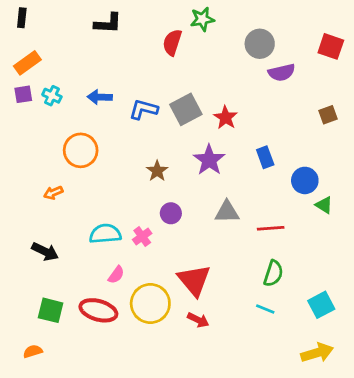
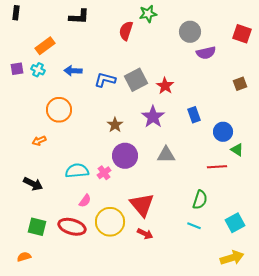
orange rectangle: (27, 63) -> (45, 46), moved
purple circle: (171, 213) -> (125, 156), size x1.6
red line: (271, 228) -> (217, 167), moved

